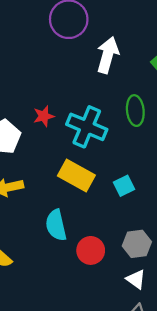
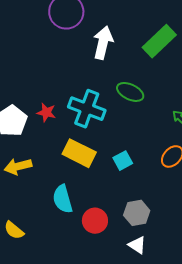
green ellipse: (135, 111) -> (130, 92), turned -56
red star: (44, 116) -> (46, 112), moved, turned 30

